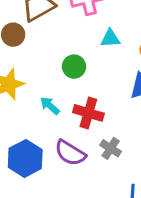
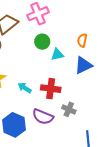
cyan triangle: (110, 38) -> (57, 54), moved
green circle: (74, 67) -> (42, 42), moved

